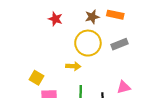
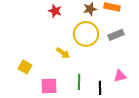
yellow arrow: (73, 66) -> (63, 53), moved, turned 32
yellow square: (36, 78) -> (25, 67), moved

